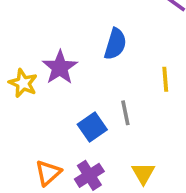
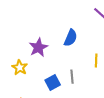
yellow star: (23, 83) -> (20, 68), moved

